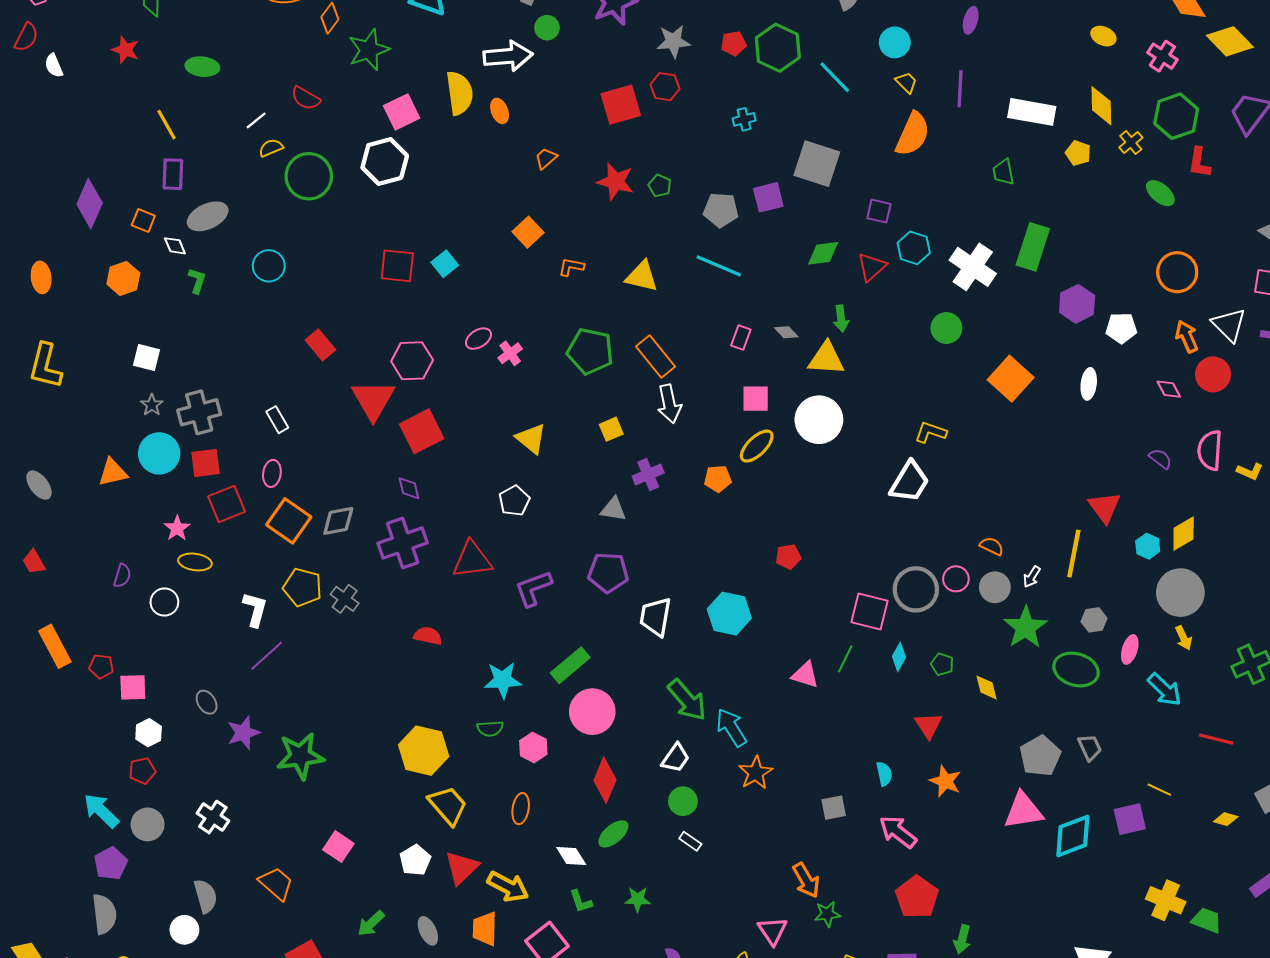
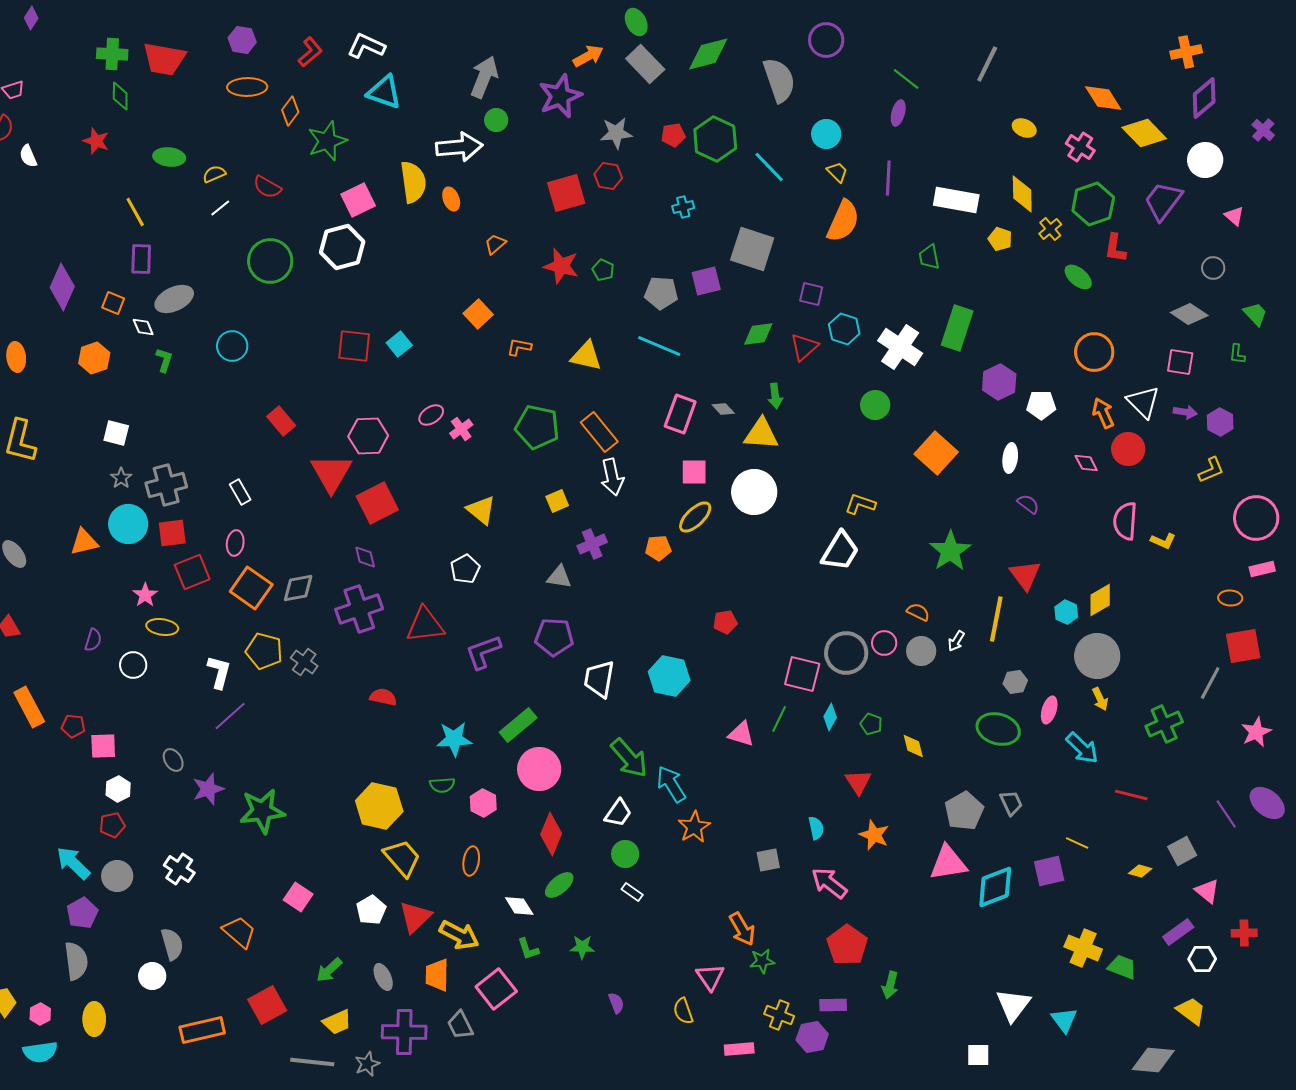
yellow semicircle: (271, 148) -> (214, 174), moved
pink rectangle: (741, 338) -> (680, 414), size x1.6
purple semicircle: (1160, 459) -> (1028, 504), moved
green star: (1025, 627) -> (950, 551), moved

